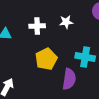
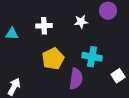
white star: (66, 22) -> (81, 22), moved

